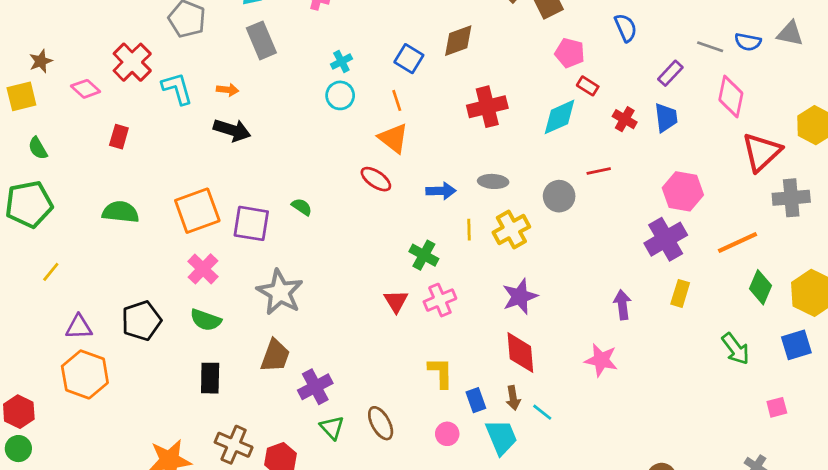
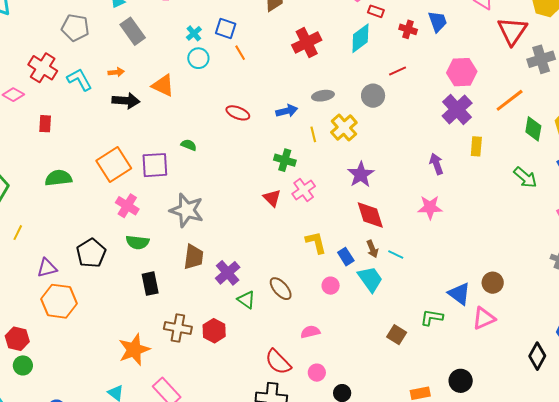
blue square: (409, 59) -> (226, 28), moved
orange triangle: (393, 138) -> (163, 85), moved

